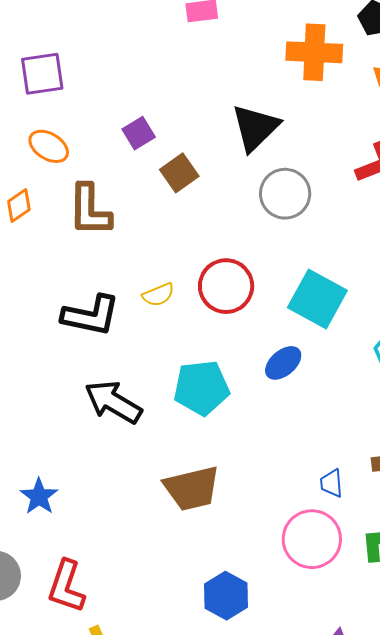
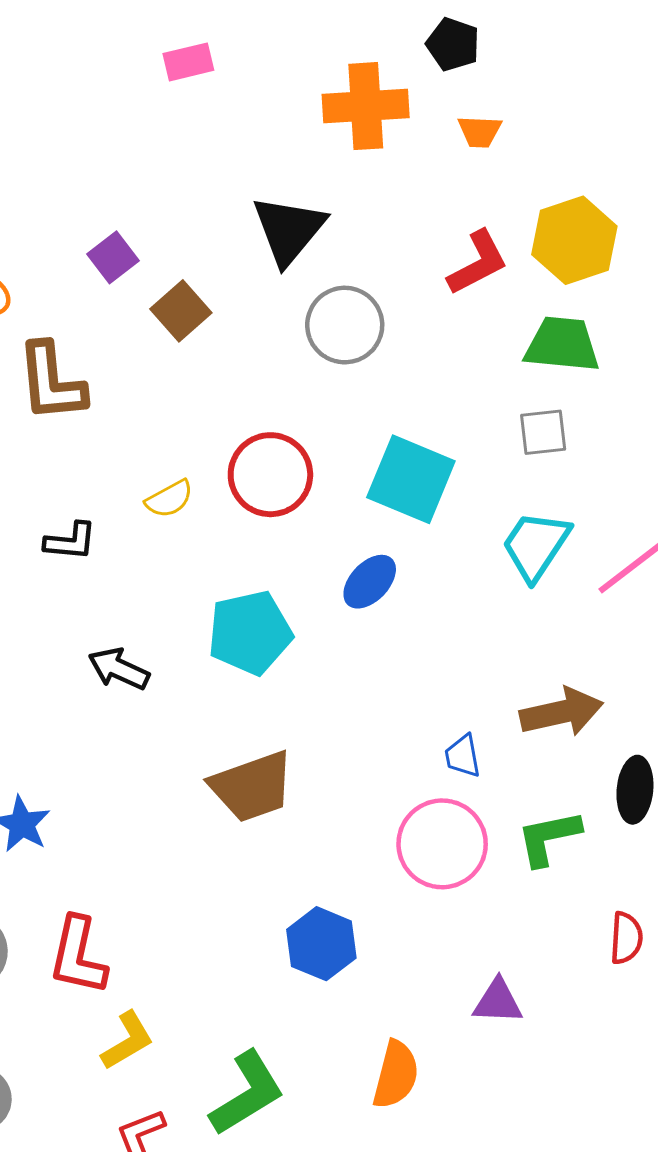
black L-shape: (91, 315) -> (71, 541), size x0.6
black arrow: (113, 402) -> (119, 669), size x0.7

